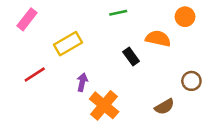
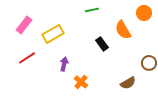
pink rectangle: (27, 19) -> (24, 25), moved
orange semicircle: (158, 39) -> (123, 30), turned -132
orange cross: (104, 105) -> (81, 82), size x0.6

